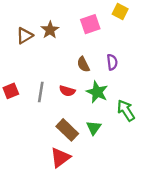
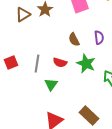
green triangle: (94, 128) -> (51, 85), moved
brown rectangle: (67, 130) -> (89, 116), moved

